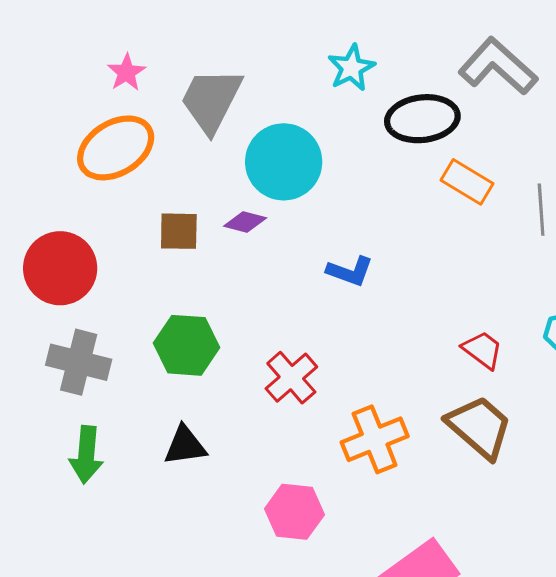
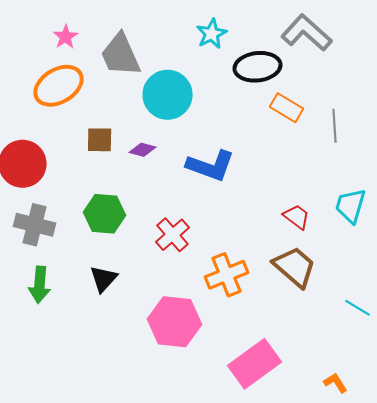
gray trapezoid: (211, 100) -> (121, 55), turned -51
purple diamond: (245, 222) -> (143, 150), moved
blue L-shape: (350, 271) -> (211, 166), size x1.6
black triangle: (185, 445) -> (104, 279), turned -40
pink hexagon: (294, 512) -> (175, 322), size x1.4

